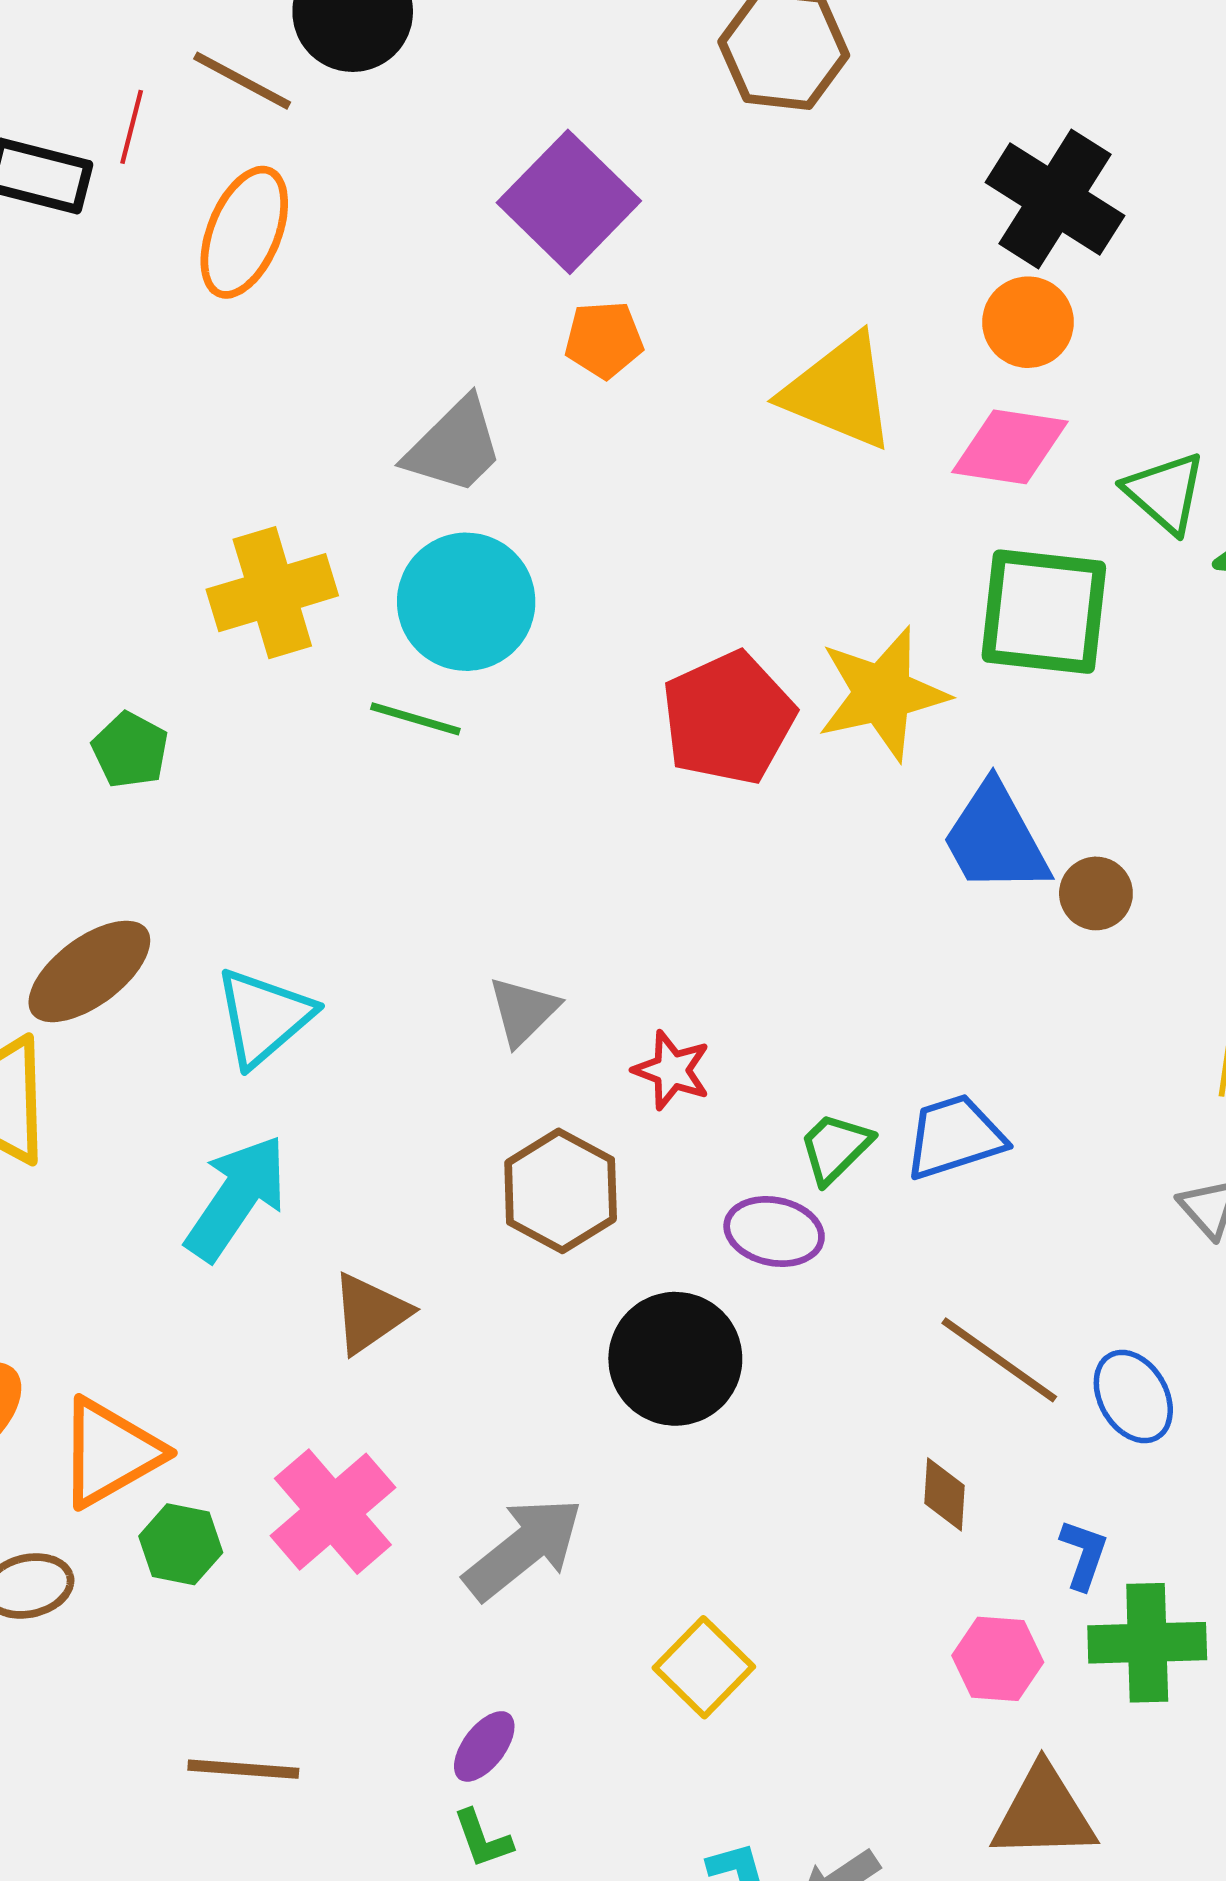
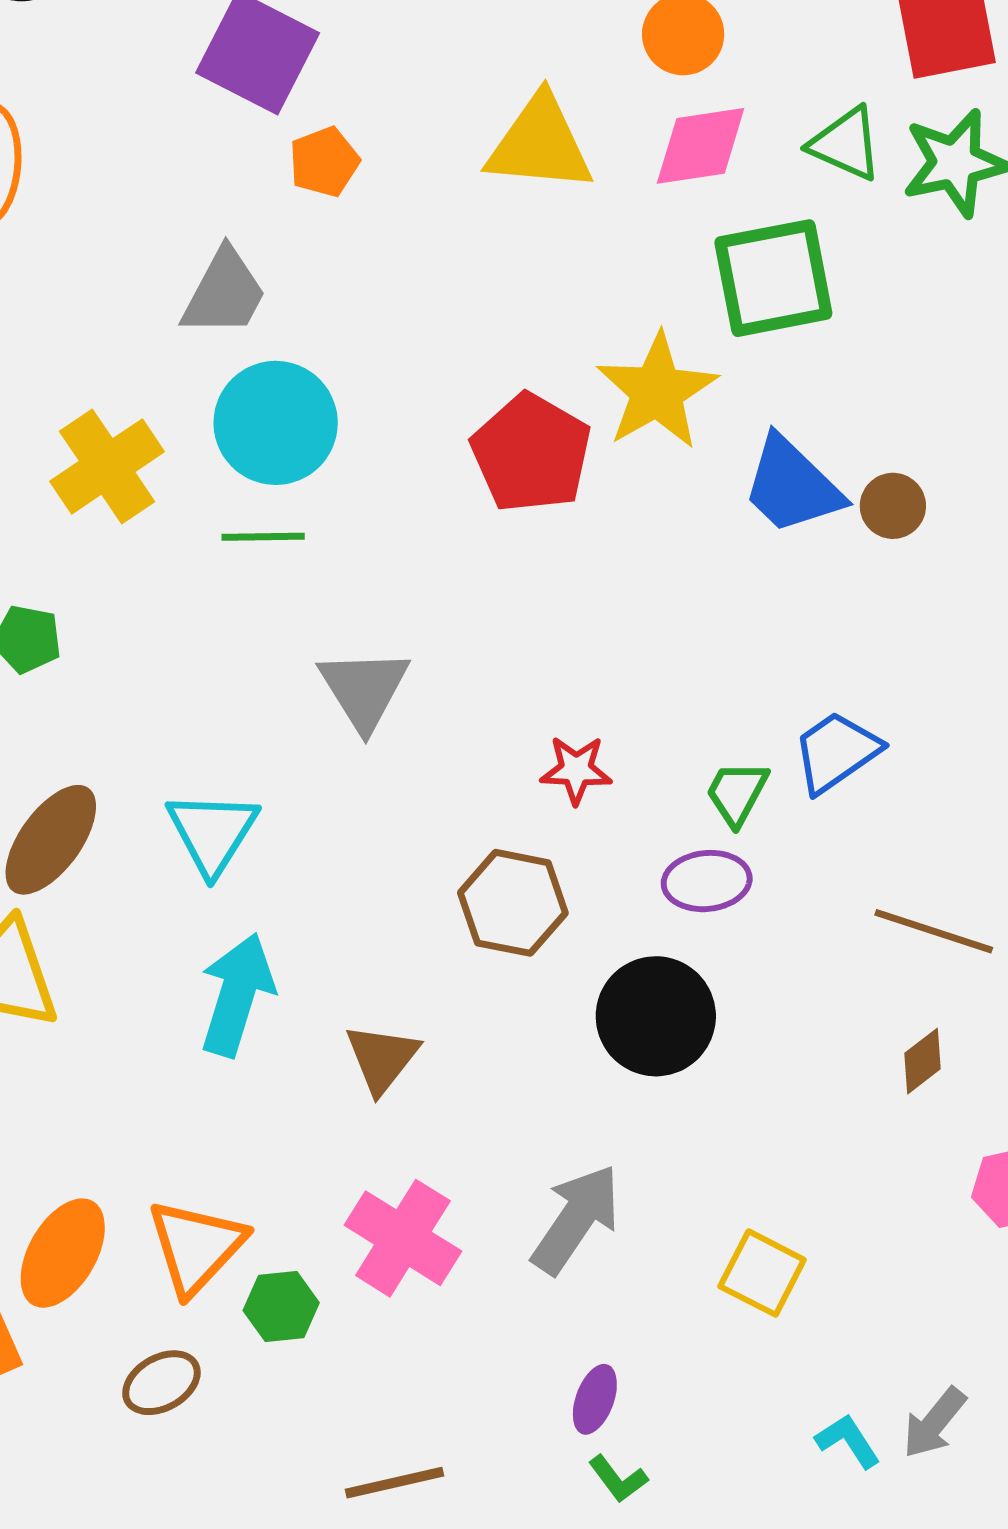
gray triangle: (523, 1011) -> (364, 689), moved, size x1.4
brown diamond: (944, 1494) -> (922, 1061), turned 66

